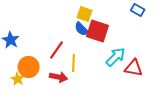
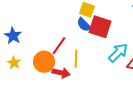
orange circle: (29, 67) -> (44, 62), moved
yellow star: (18, 79) -> (14, 63), moved

